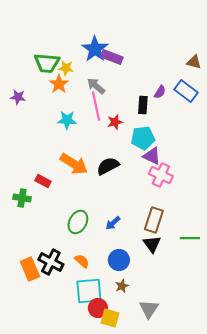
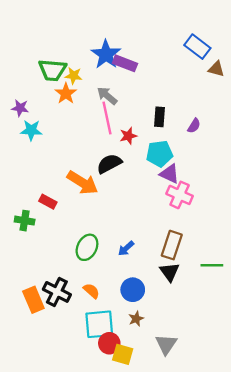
blue rectangle: (186, 91) -> (197, 47), moved
purple semicircle: (160, 92) -> (194, 126), moved
cyan star: (67, 120) -> (31, 130), moved
black semicircle: (108, 166) -> (109, 164), moved

